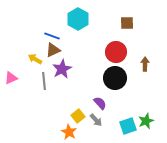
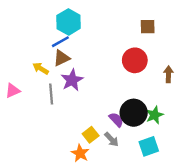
cyan hexagon: (78, 19) -> (69, 22), moved
blue line: (52, 36) -> (60, 42), turned -49
black circle: (115, 78) -> (134, 113), moved
green star: (146, 121) -> (155, 115), moved

